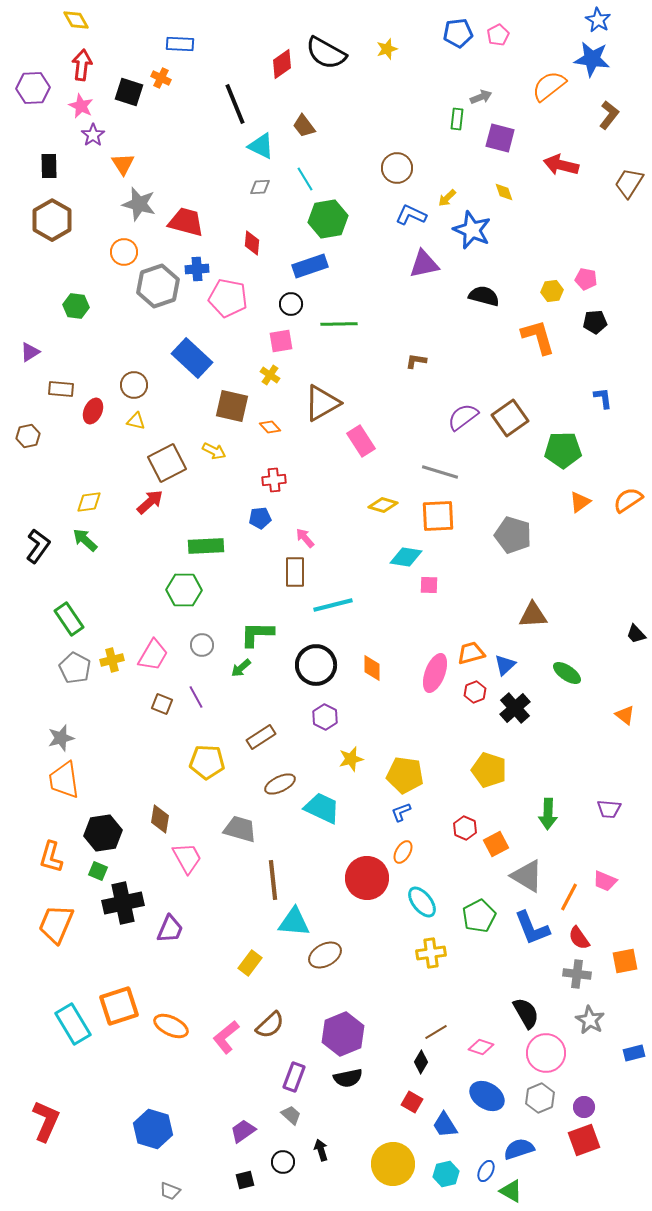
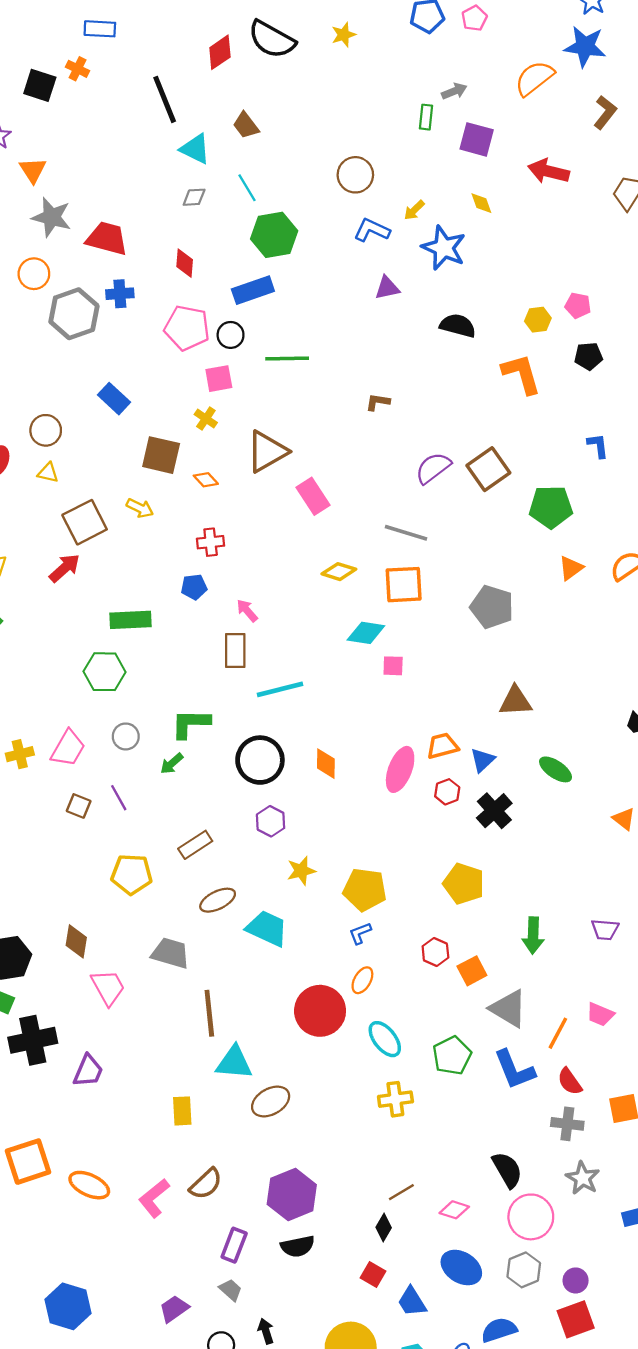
purple triangle: (424, 264) -> (387, 288), size x0.7
pink pentagon: (228, 298) -> (187, 328), moved
blue rectangle: (192, 358) -> (114, 399), size x0.7
yellow rectangle: (250, 963) -> (182, 1111), turned -40

